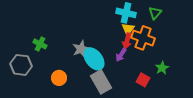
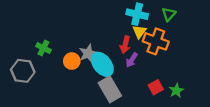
red arrow: (127, 41) -> (125, 45), moved
green star: (162, 68) -> (176, 90), moved
orange circle: (59, 78) -> (72, 61), moved
red square: (143, 80) -> (156, 87), turned 32

